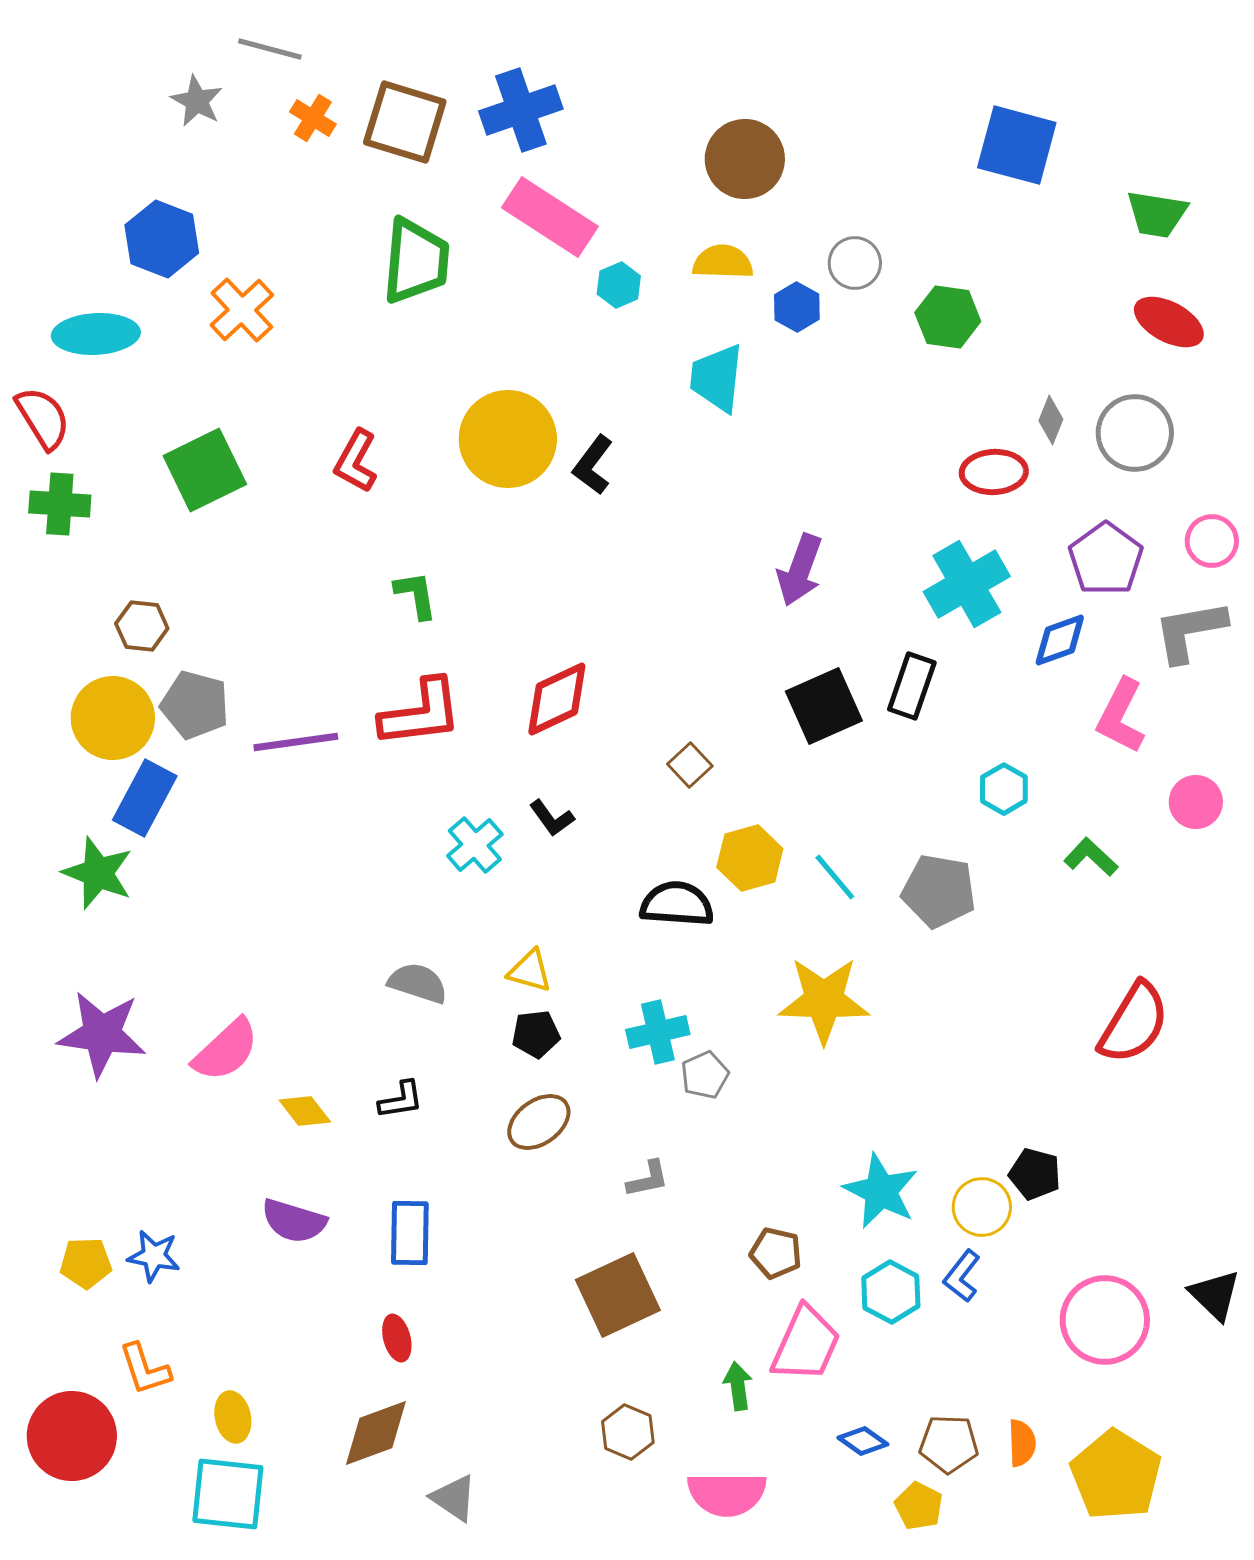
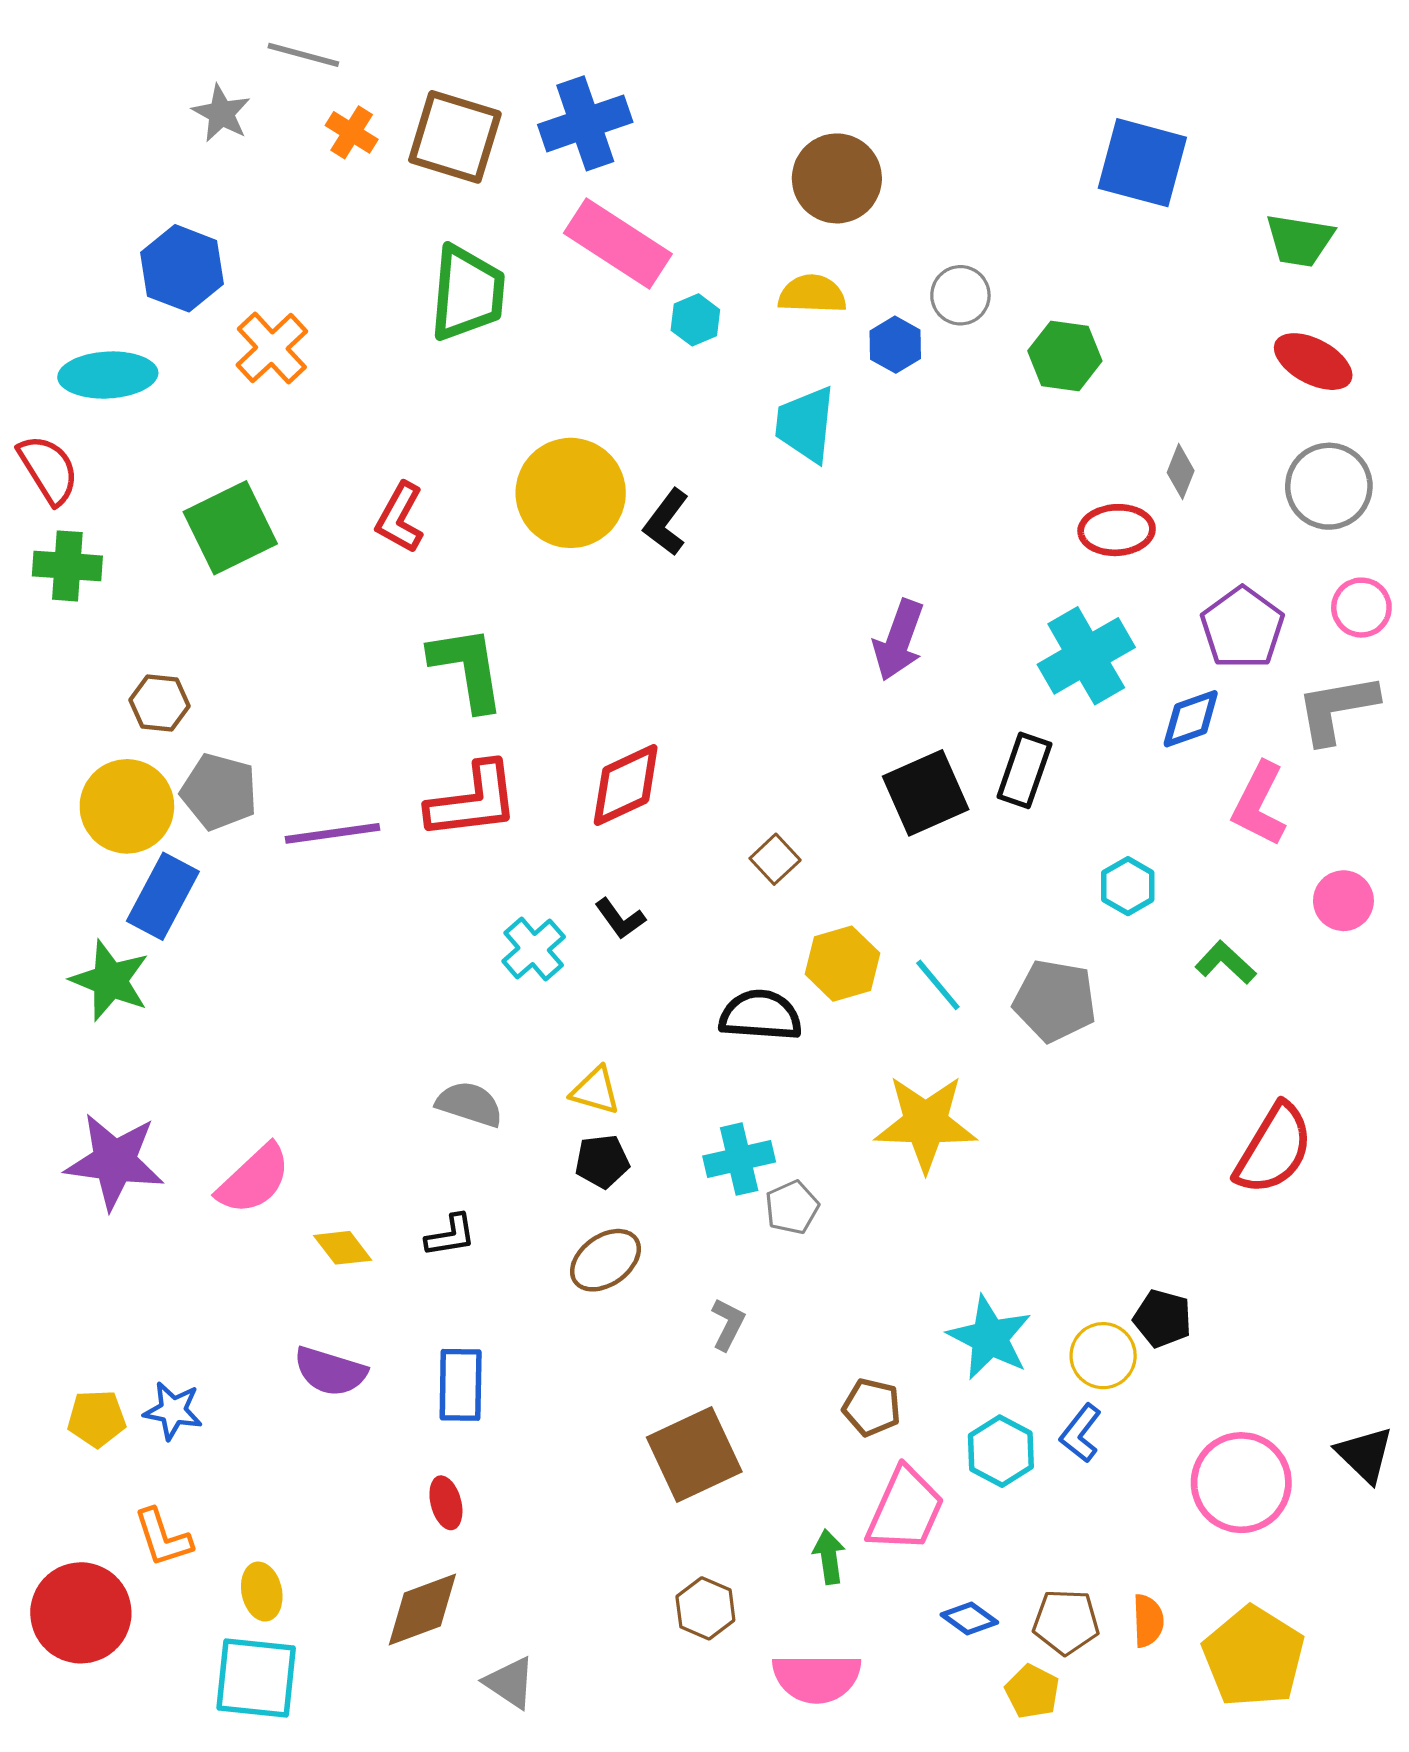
gray circle: (1135, 433) -> (1329, 486), moved
green L-shape: (416, 595) -> (467, 668), size x1.6
gray L-shape: (648, 1179) -> (728, 1324), turned -51

